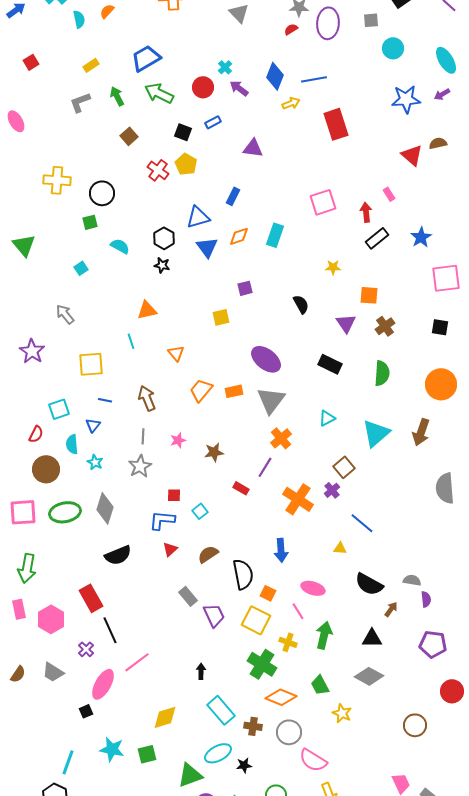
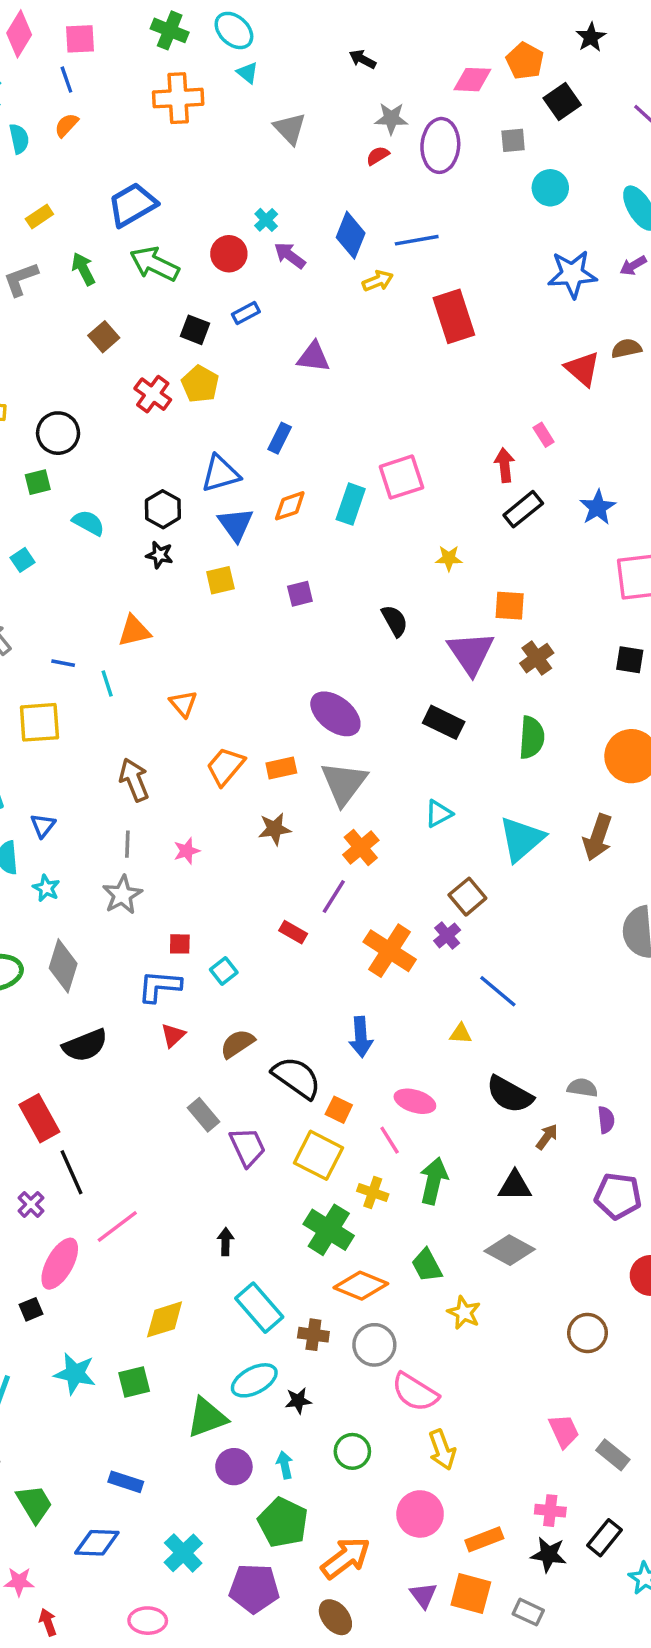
pink square: (323, 202) -> (401, 477), moved
yellow square: (221, 317) -> (220, 580), moved
purple triangle: (346, 323) -> (471, 653), size x1.4
blue line: (105, 400) -> (63, 663), moved
brown star: (214, 452) -> (275, 829), moved
black semicircle: (243, 574) -> (297, 1078), turned -44

